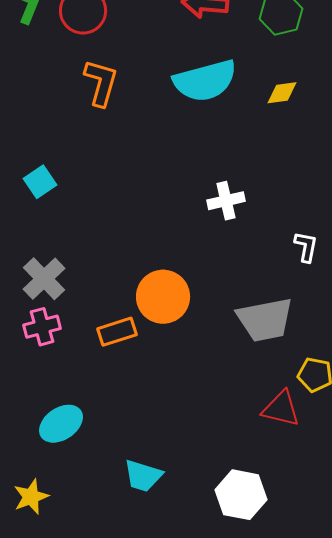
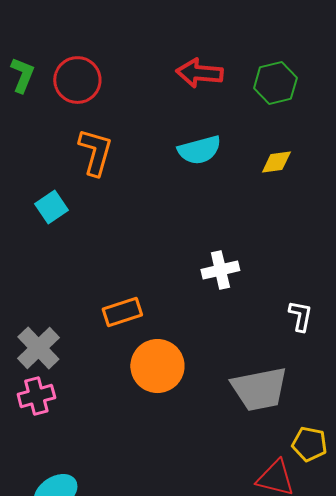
cyan semicircle: (205, 81) -> (199, 150), size x0.7
cyan square: (40, 182) -> (51, 207), moved
orange rectangle: (117, 332) -> (122, 312), moved

